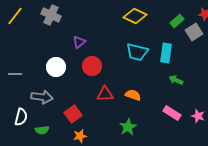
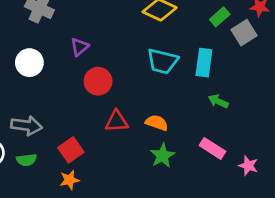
white circle: (56, 67) -> (29, 63), moved
pink star: (198, 116) -> (248, 166), moved
green star: (128, 127) -> (162, 156), moved
green semicircle: (42, 130) -> (27, 160), moved
orange star: (80, 136) -> (69, 180), moved

